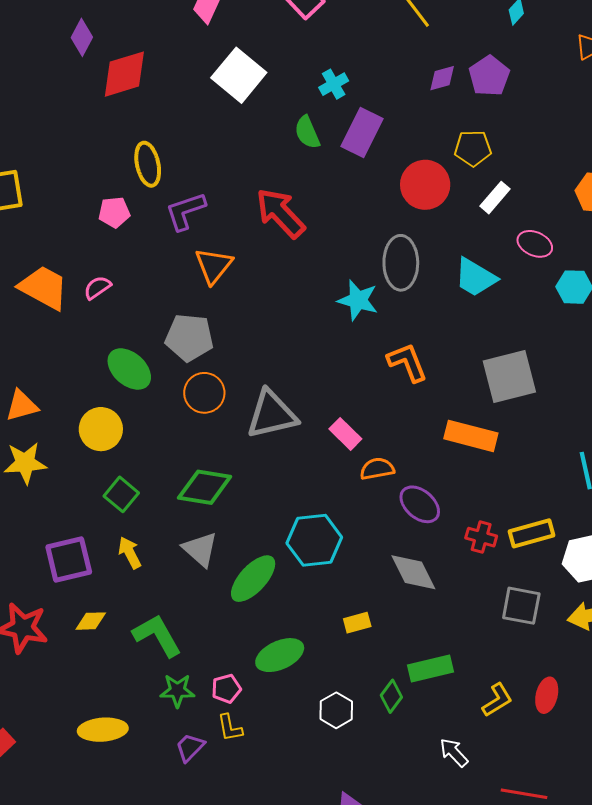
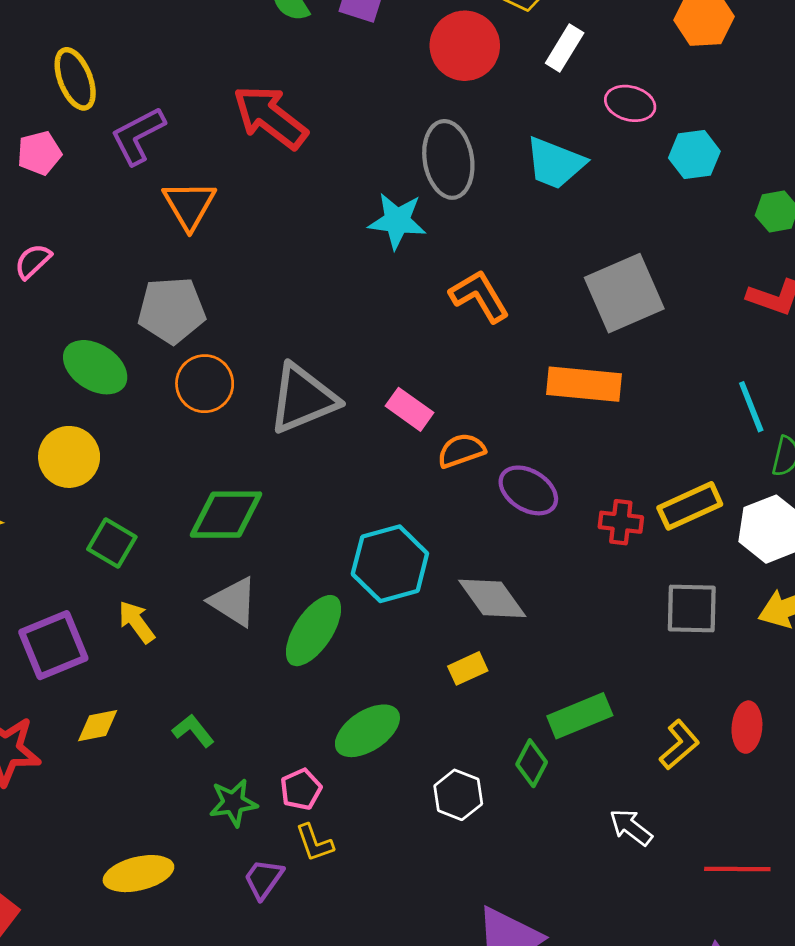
gray diamond: (413, 572) -> (492, 598), moved
green L-shape: (157, 635) -> (193, 731), size x0.6

